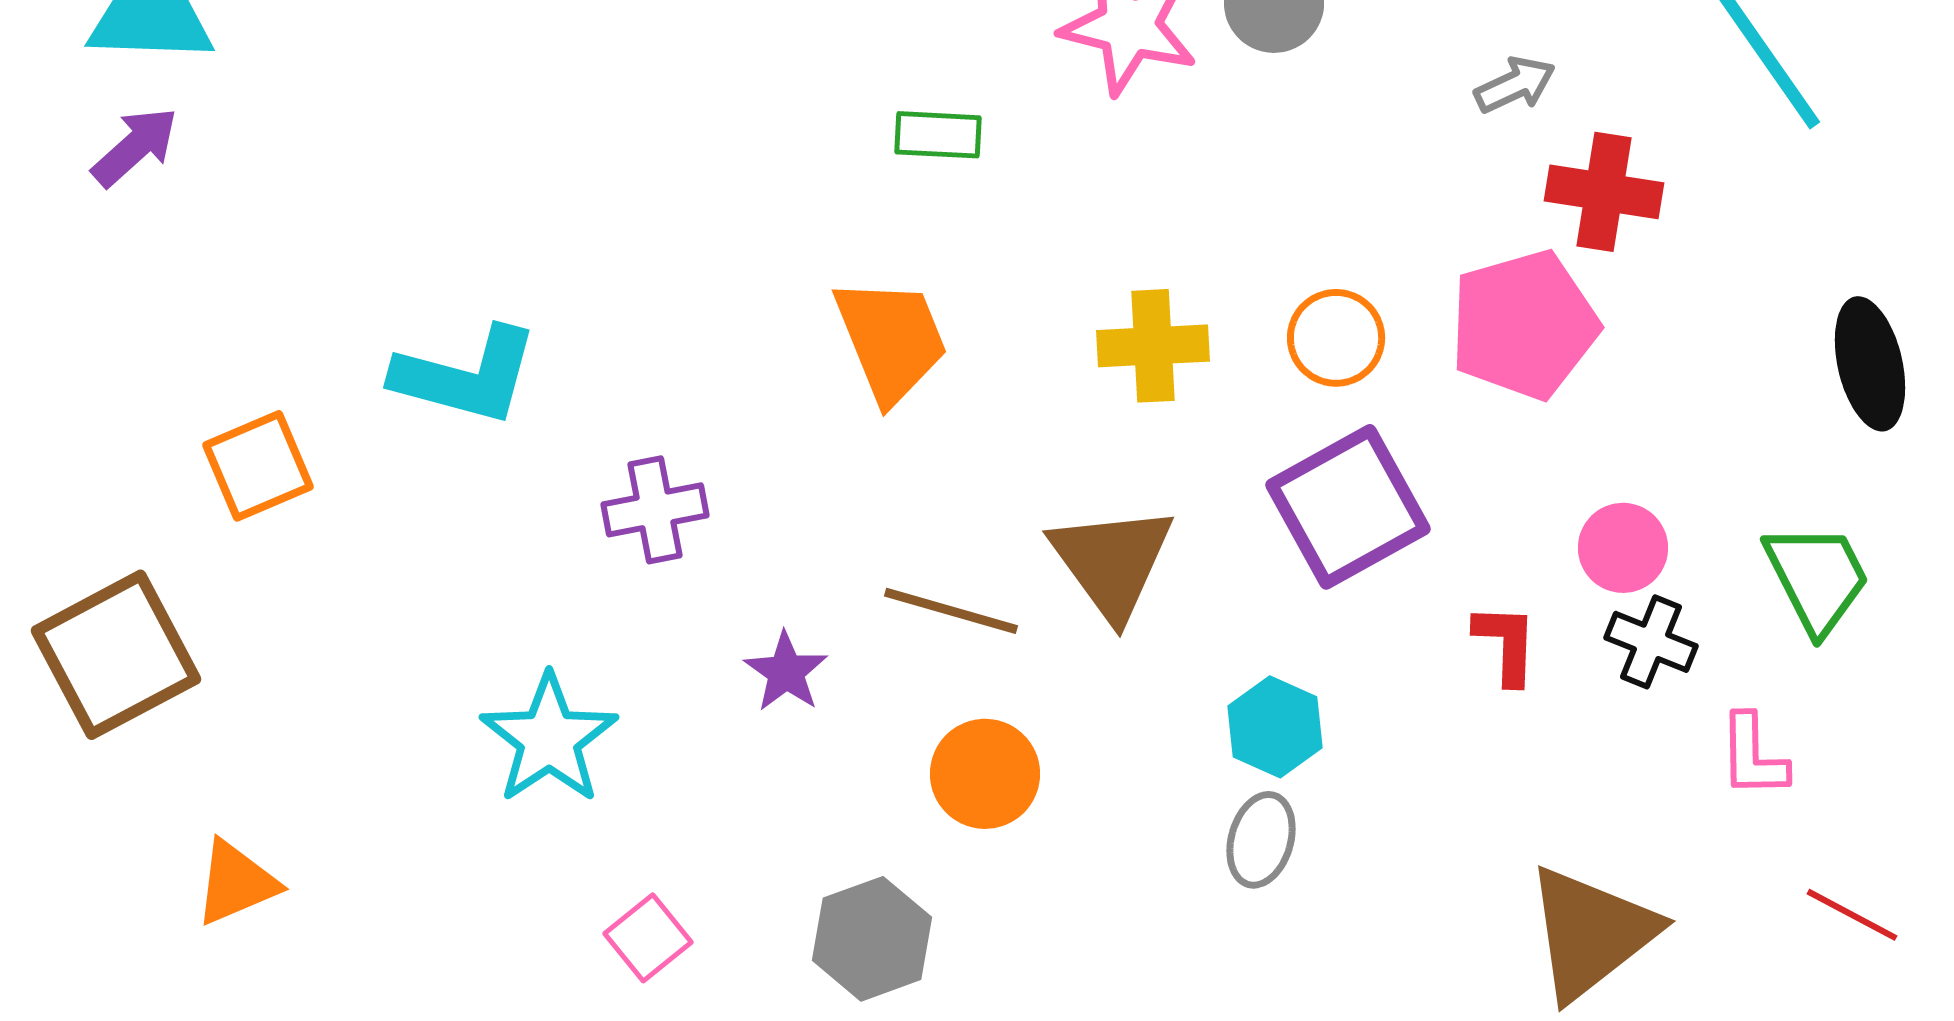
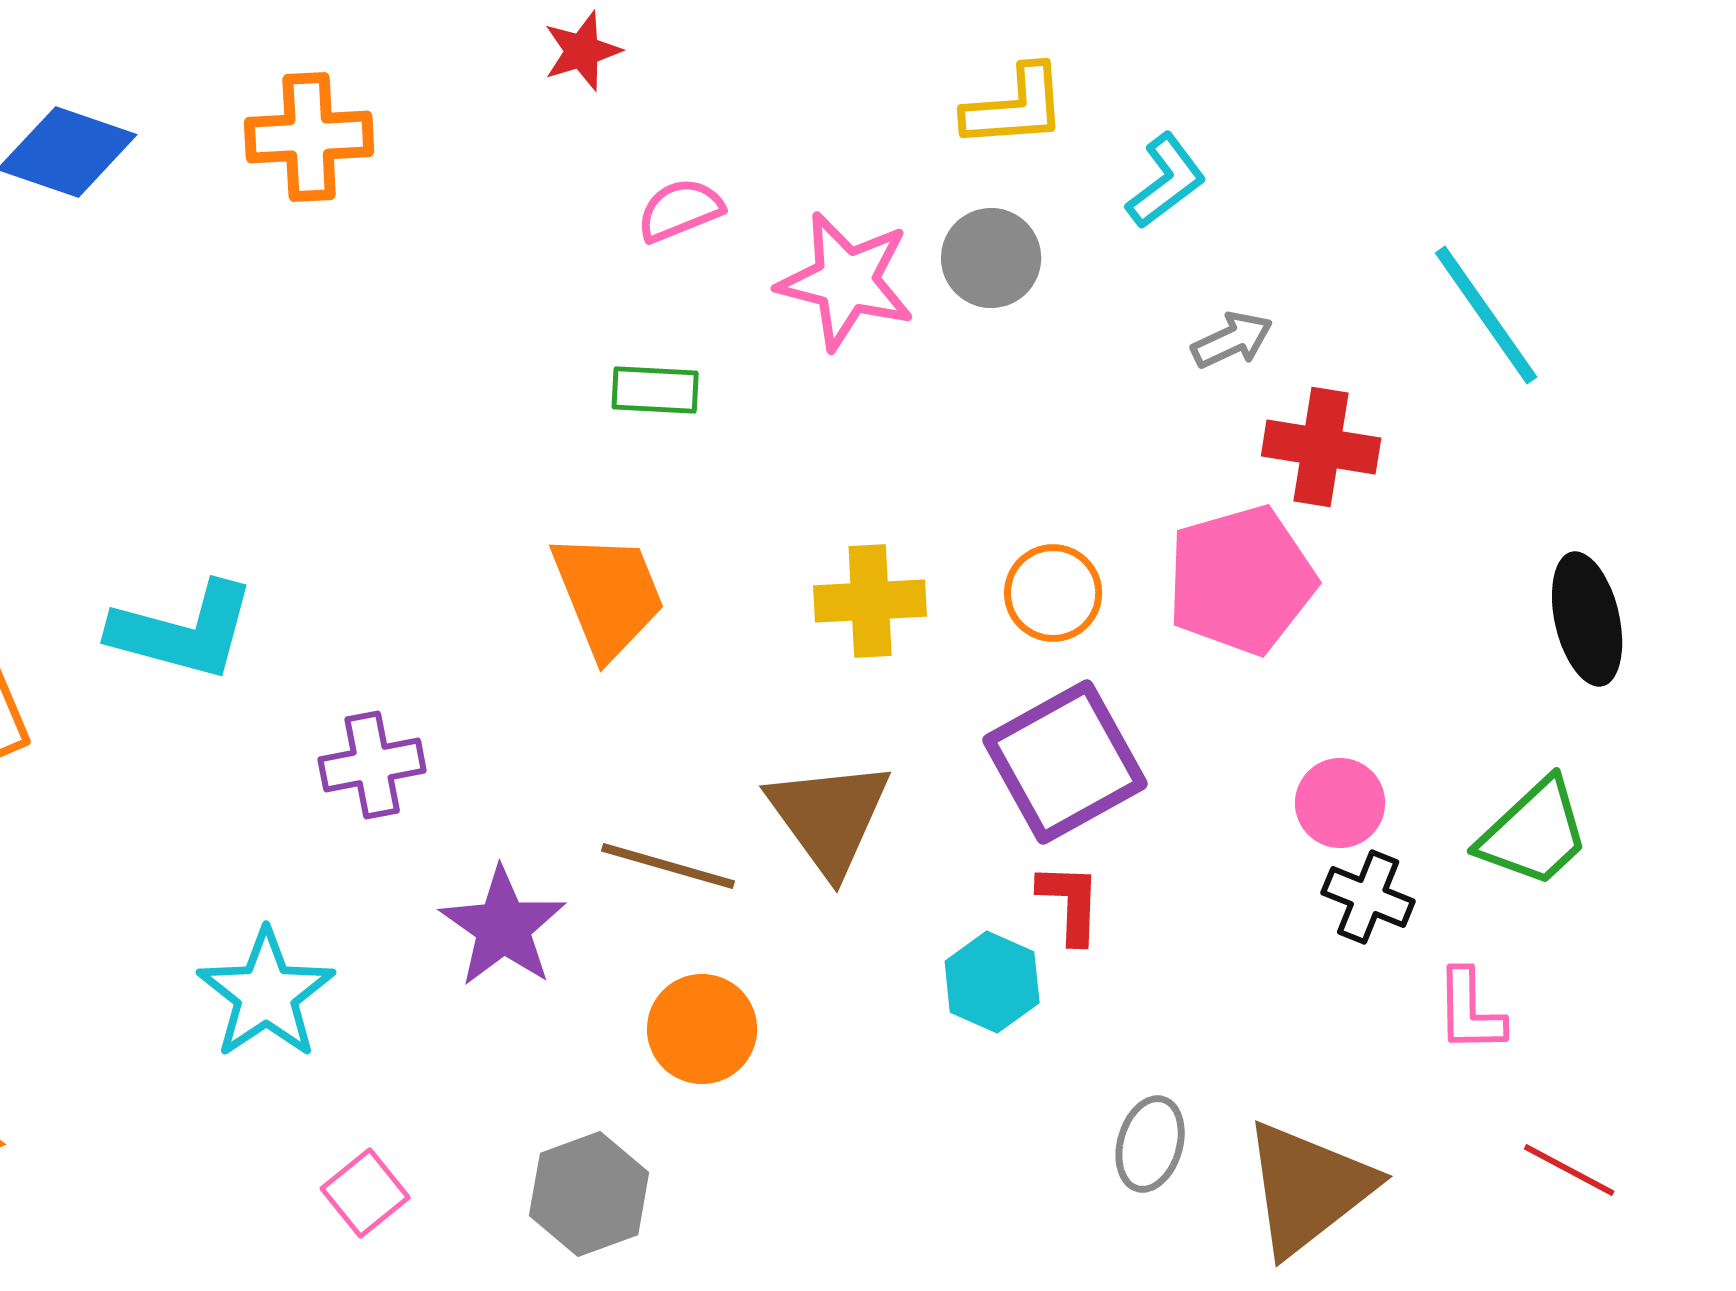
green trapezoid: (1817, 578) -> (1534, 833), turned 74
red L-shape: (1506, 644) -> (1070, 903), moved
purple star: (786, 672) -> (503, 927), size x1.5
gray ellipse: (1261, 840) -> (1150, 1144), moved

